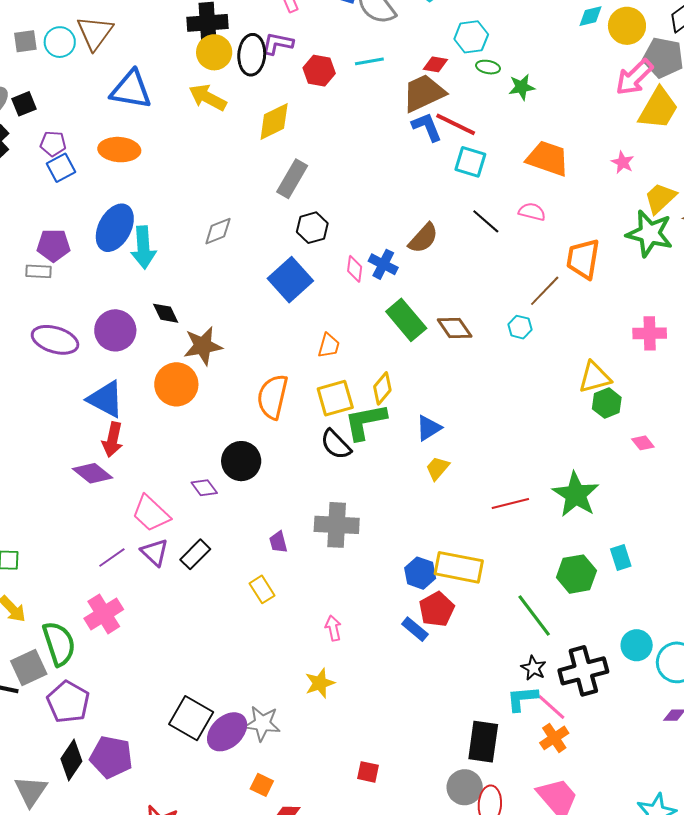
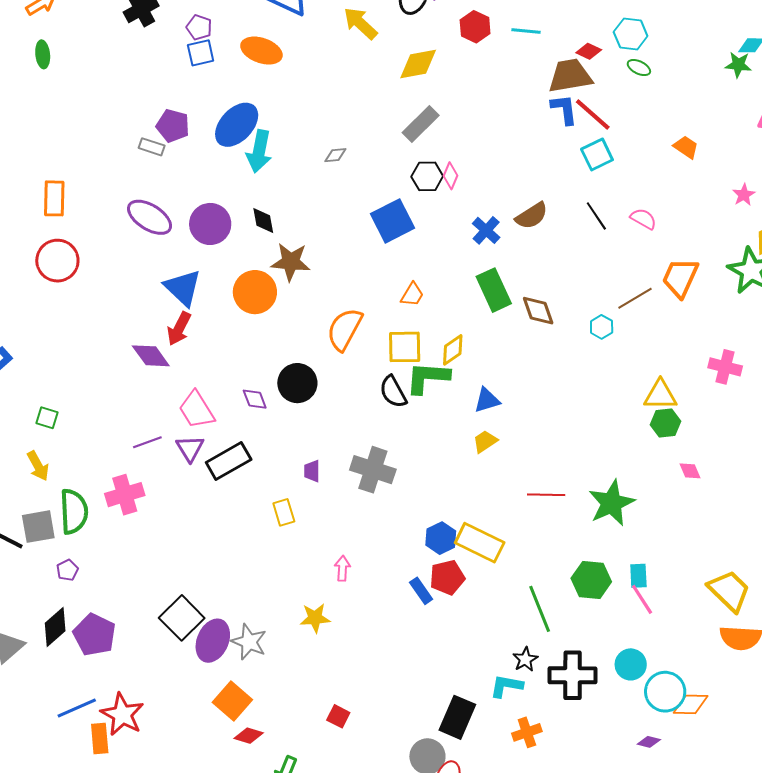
green star: (522, 87) -> (738, 65), moved
orange trapezoid: (548, 158) -> (686, 147), moved, size x0.6
cyan square: (470, 162) -> (597, 154), turned 32
gray diamond: (218, 231) -> (335, 155), size x0.7
pink diamond: (355, 269) -> (451, 176), moved
black rectangle: (195, 554) -> (229, 461), size x1.4
purple pentagon: (68, 702) -> (67, 570), size x0.5
pink line: (551, 707) -> (642, 599), moved
purple ellipse: (227, 732) -> (213, 641), turned -39
orange square: (262, 785) -> (232, 701), size x1.6

